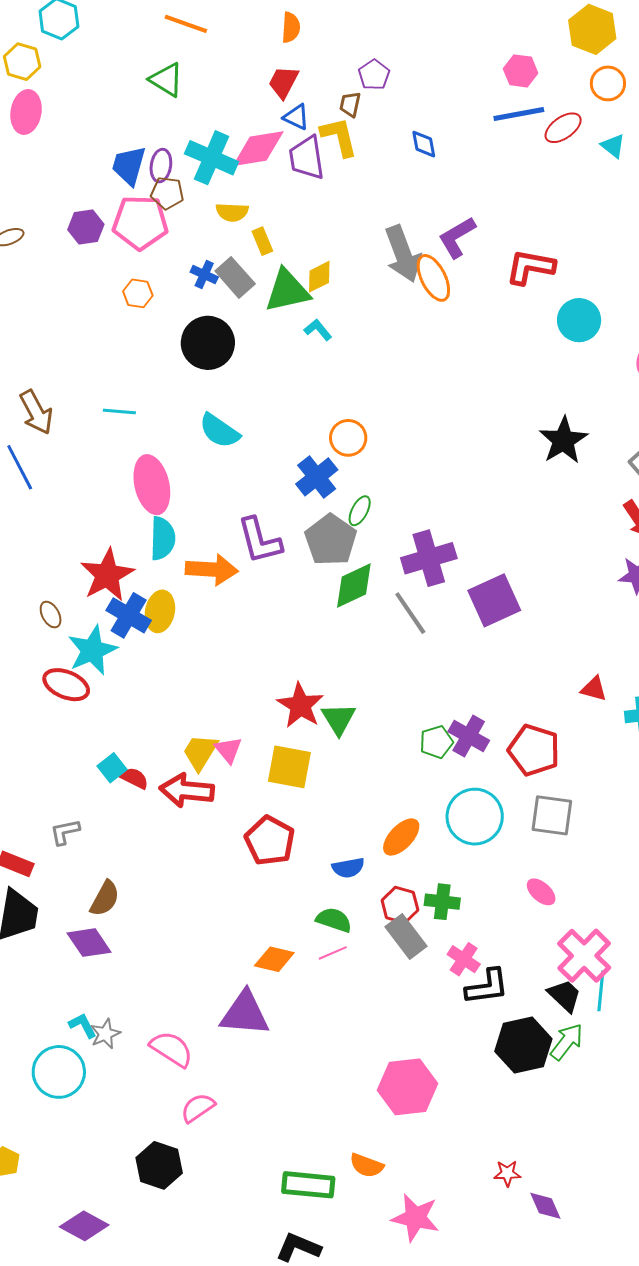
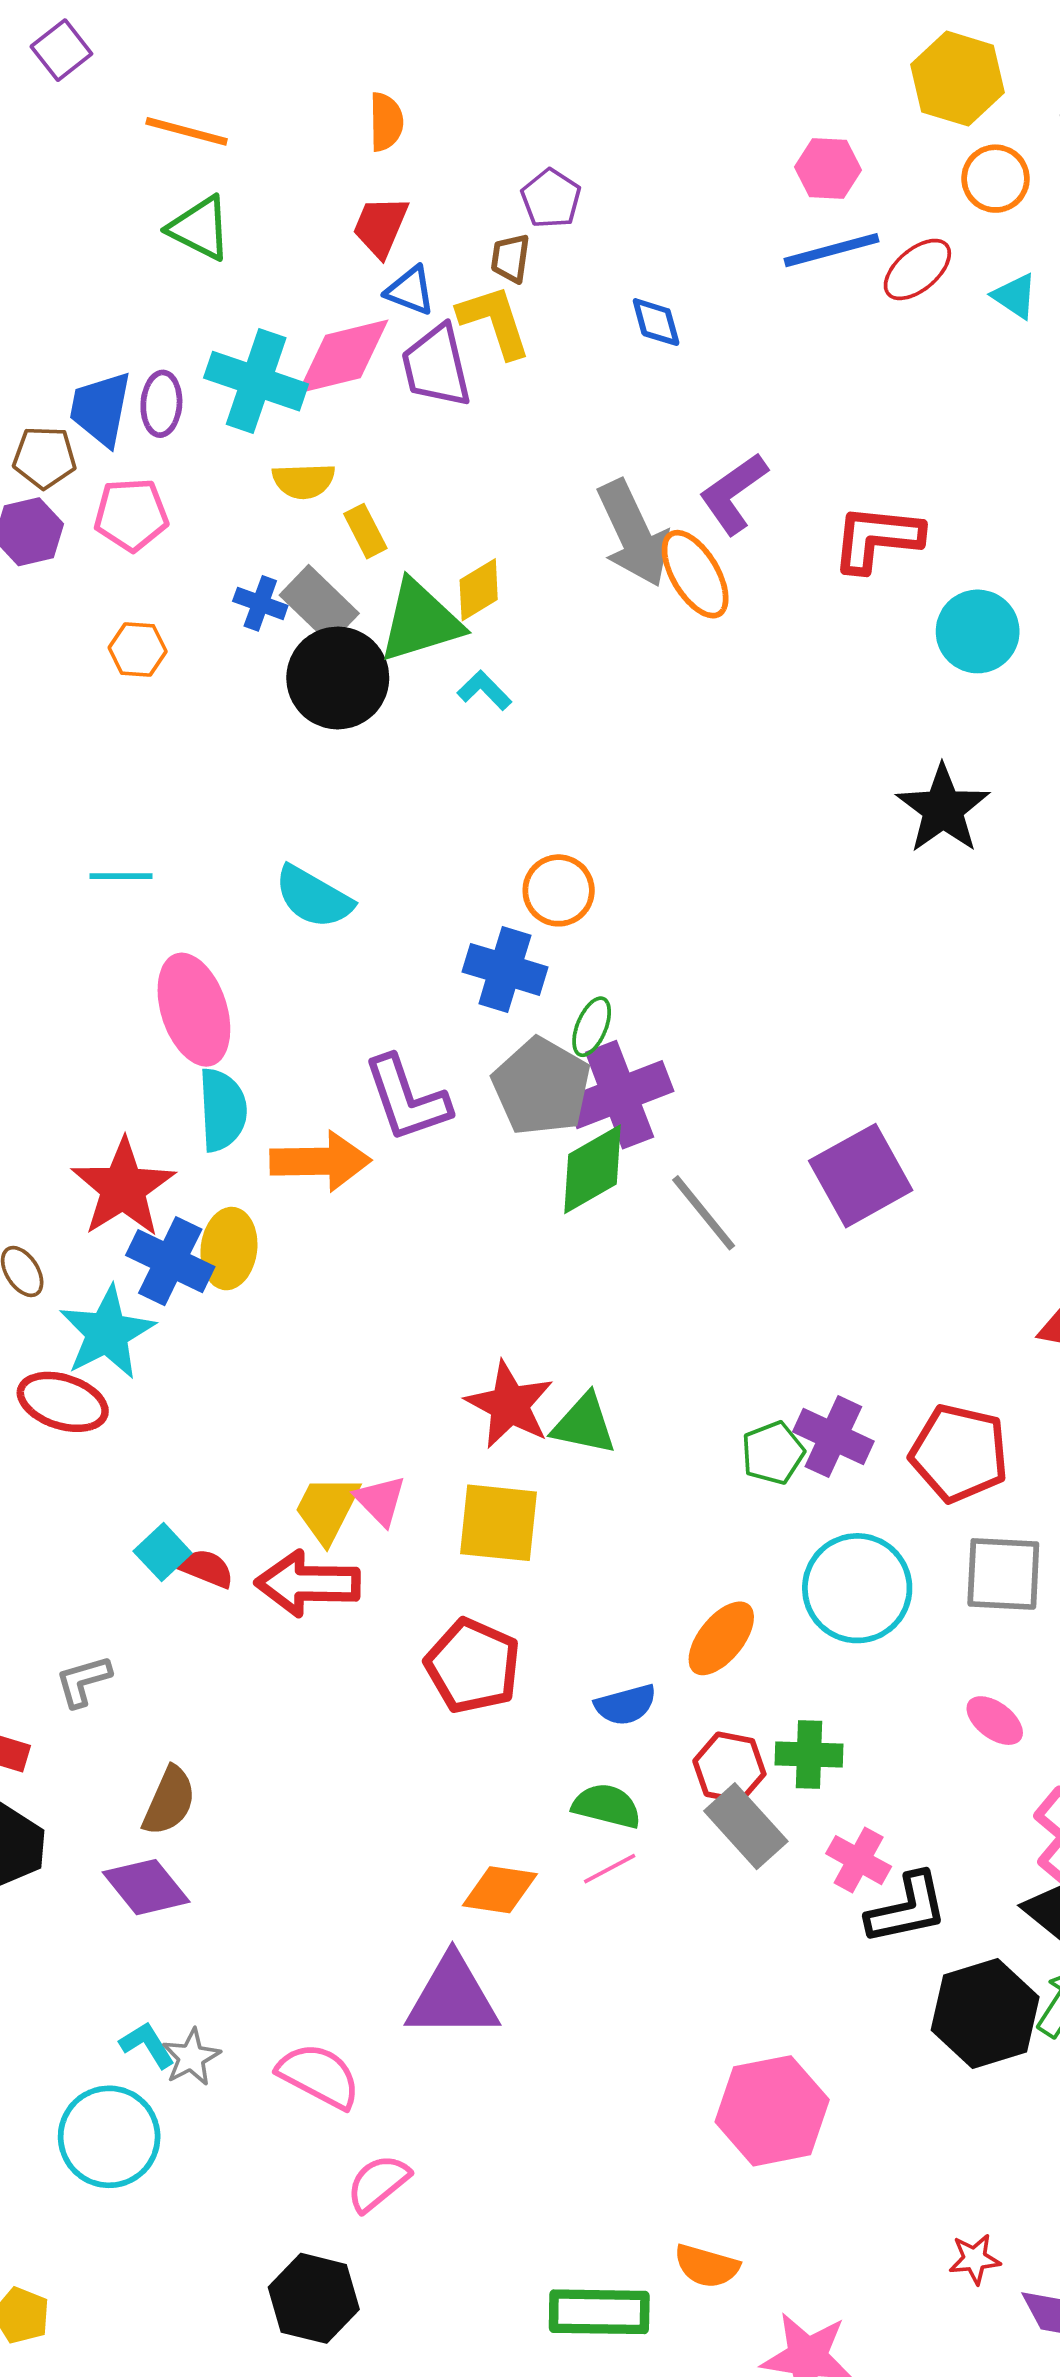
green triangle: (166, 80) -> (200, 228), moved
brown pentagon: (167, 193) -> (45, 457), moved
pink pentagon: (140, 222) -> (131, 515), size x0.7
black circle: (208, 343) -> (338, 678), moved
black star: (563, 440) -> (943, 809), moved
blue cross: (317, 477) -> (505, 969), turned -30
purple cross: (429, 558) -> (620, 1095), moved
green triangle: (339, 719) -> (584, 1424), turned -42

